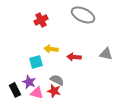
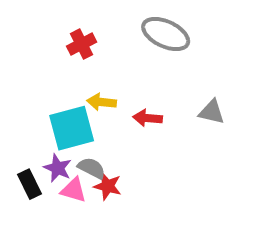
cyan square: (36, 62) -> (72, 128), size x1.6
gray semicircle: (57, 80) -> (92, 168), moved

